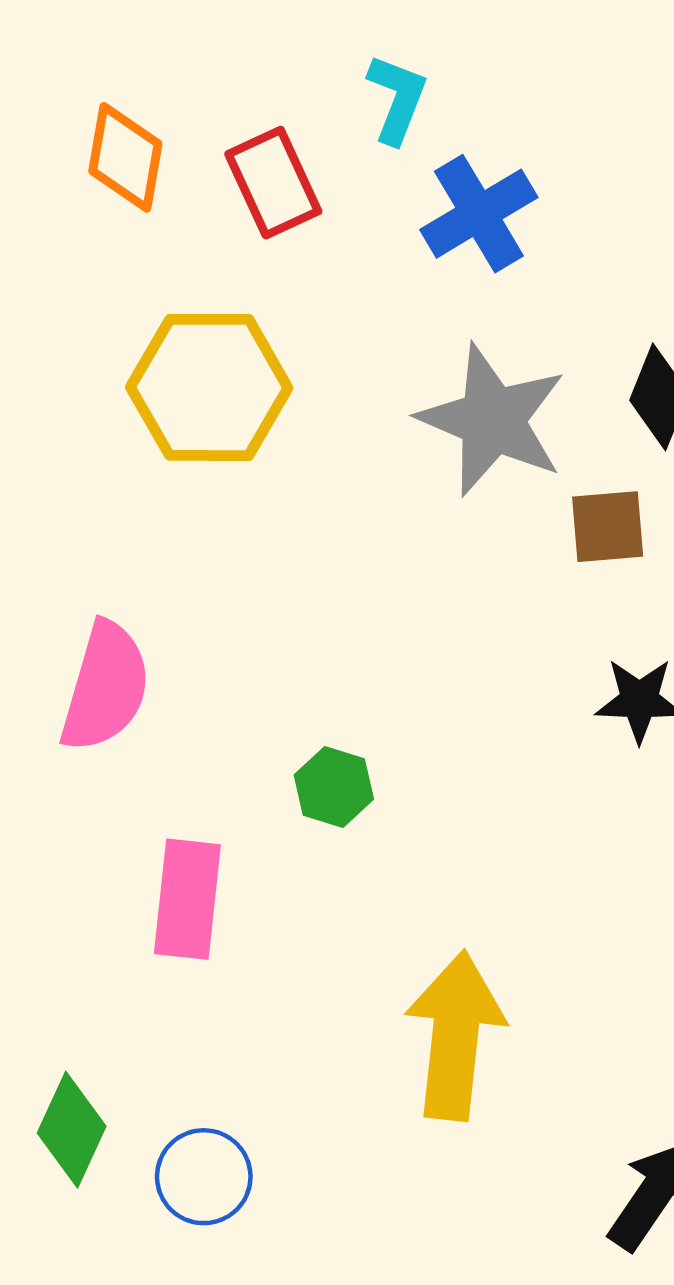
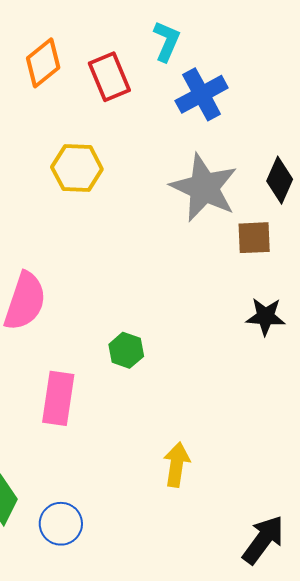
orange diamond: (125, 157) -> (43, 63), turned 39
yellow hexagon: (209, 387) -> (77, 168), size x0.7
yellow arrow: (455, 1036) -> (177, 465), size x0.6

